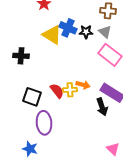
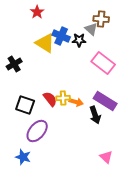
gray triangle: (105, 32) -> (91, 29), moved
black cross: (21, 56) -> (14, 64), turned -35
orange arrow: (83, 85) -> (76, 102), moved
purple ellipse: (44, 123) -> (37, 131), turned 45

